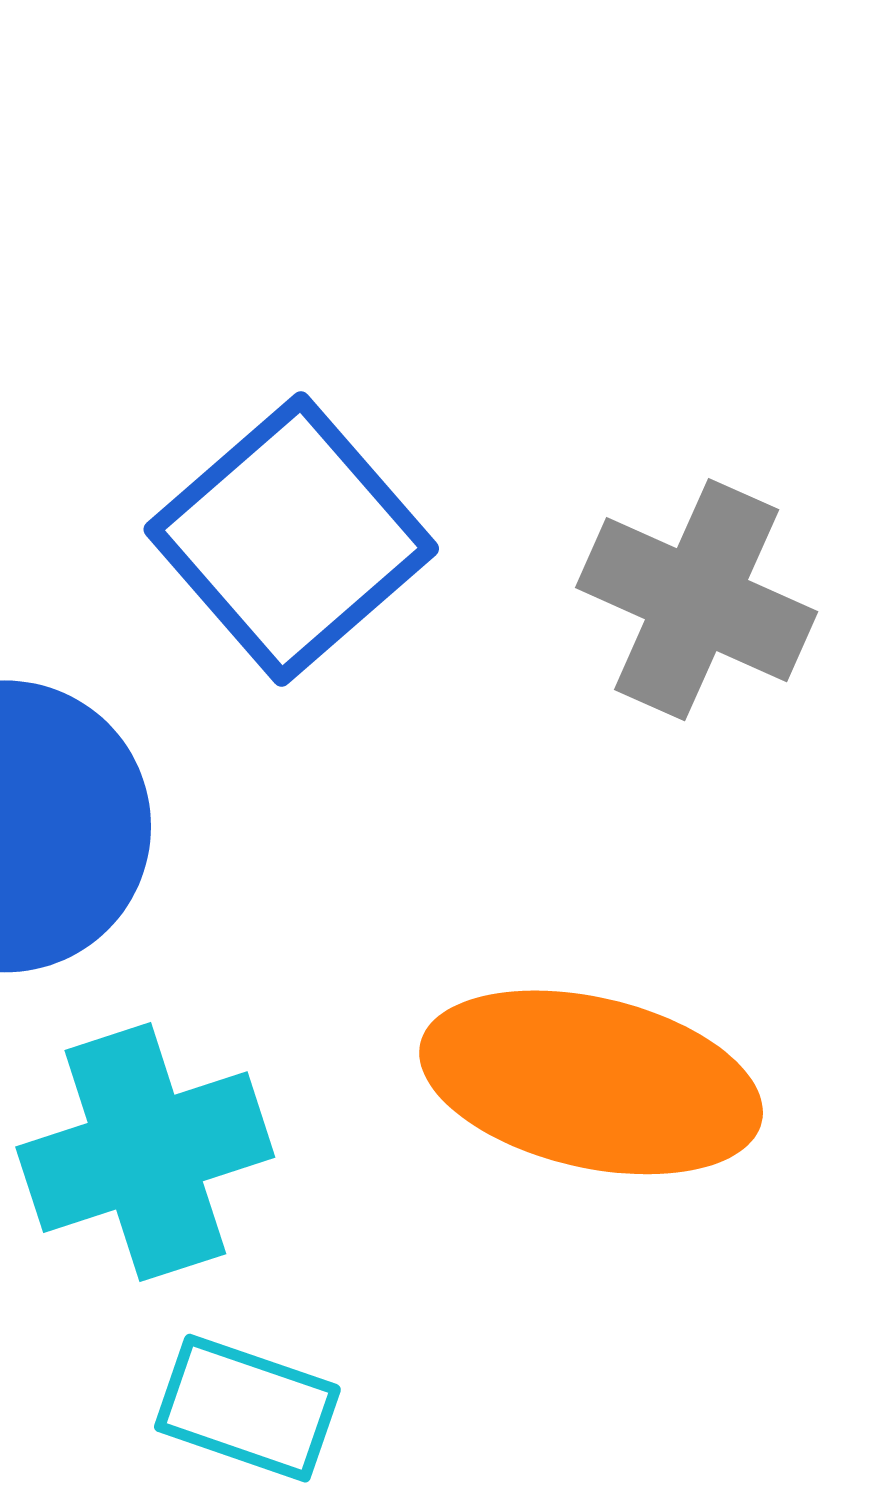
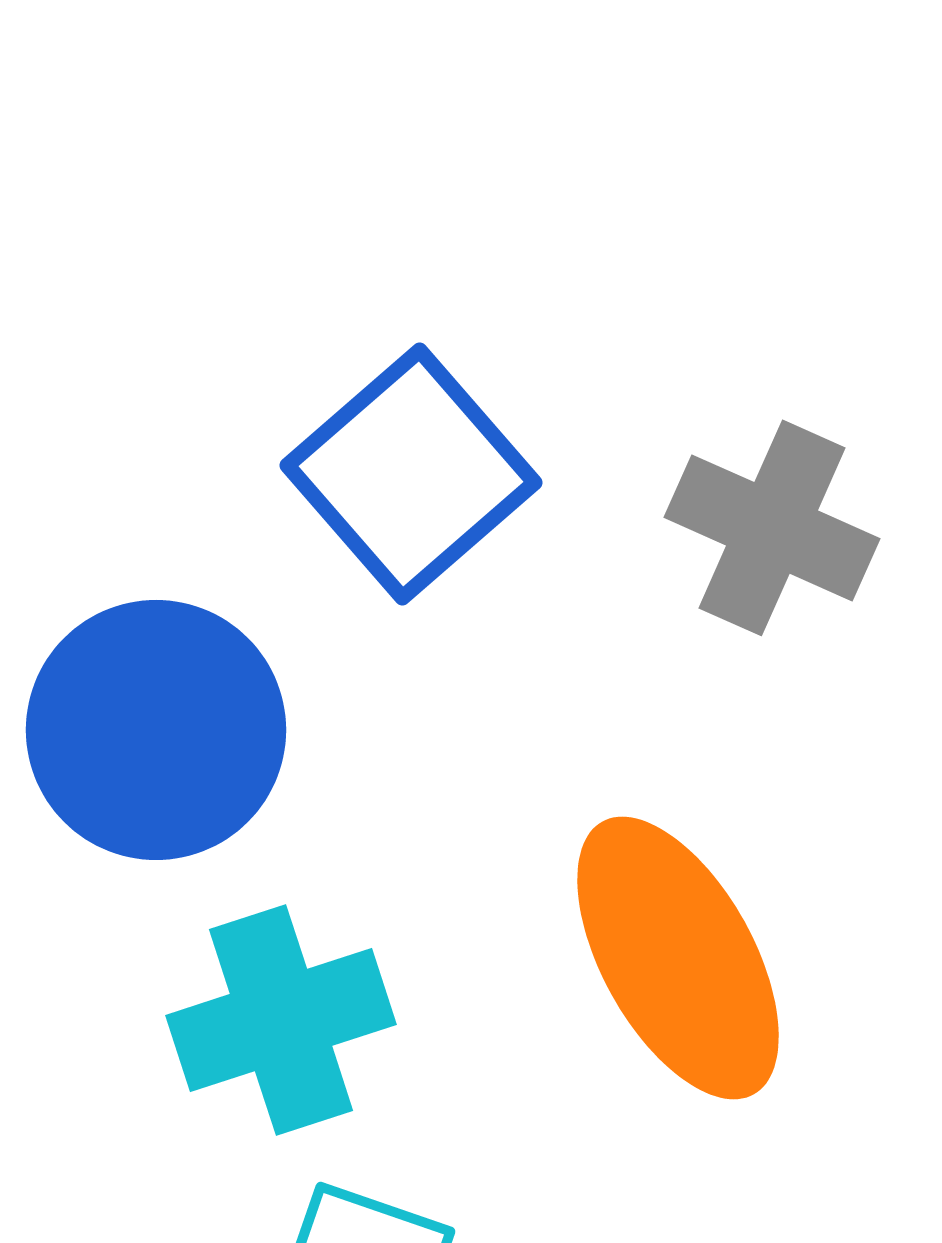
orange ellipse: (591, 1082) -> (678, 958), turned 48

